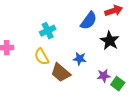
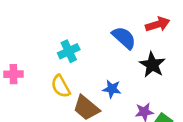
blue semicircle: (89, 21) -> (124, 38), turned -84

